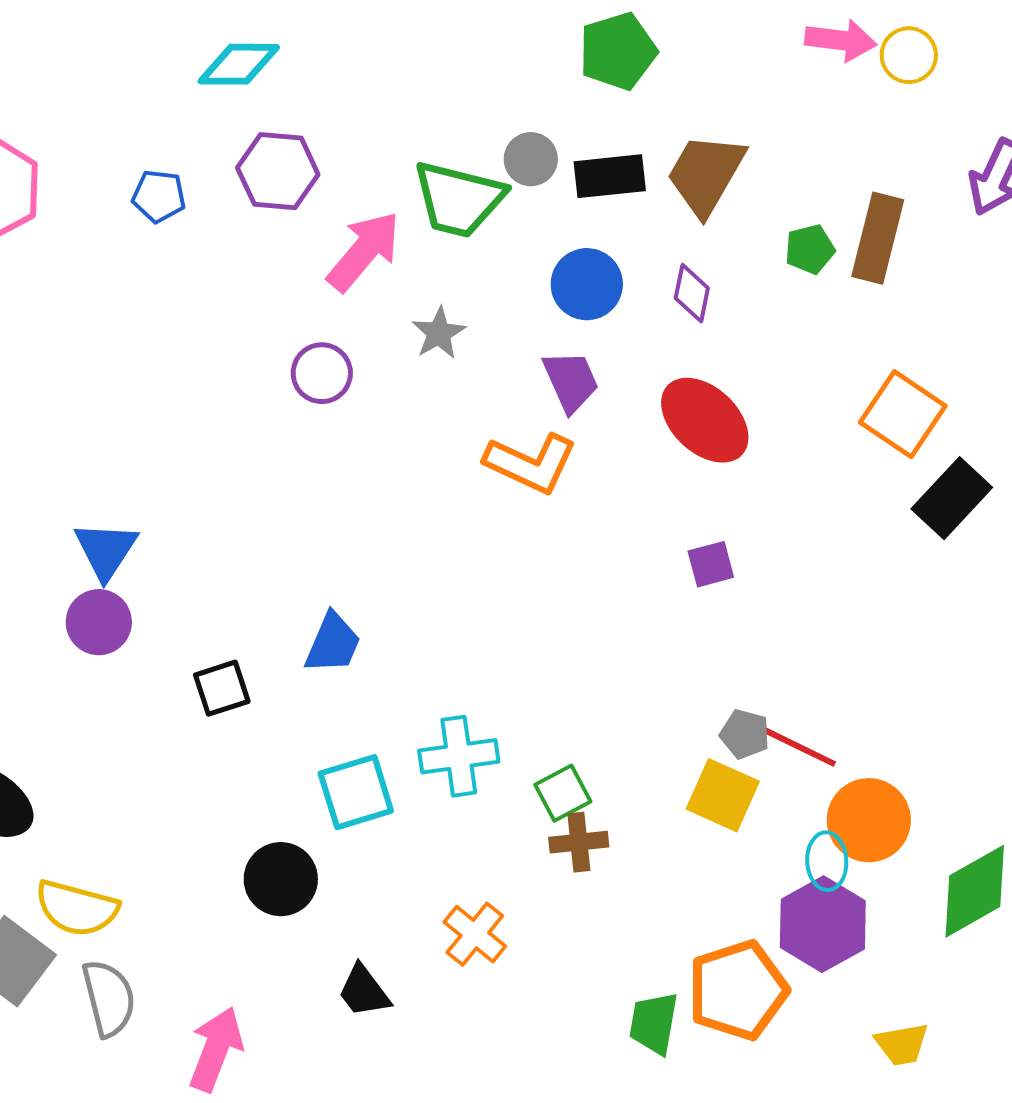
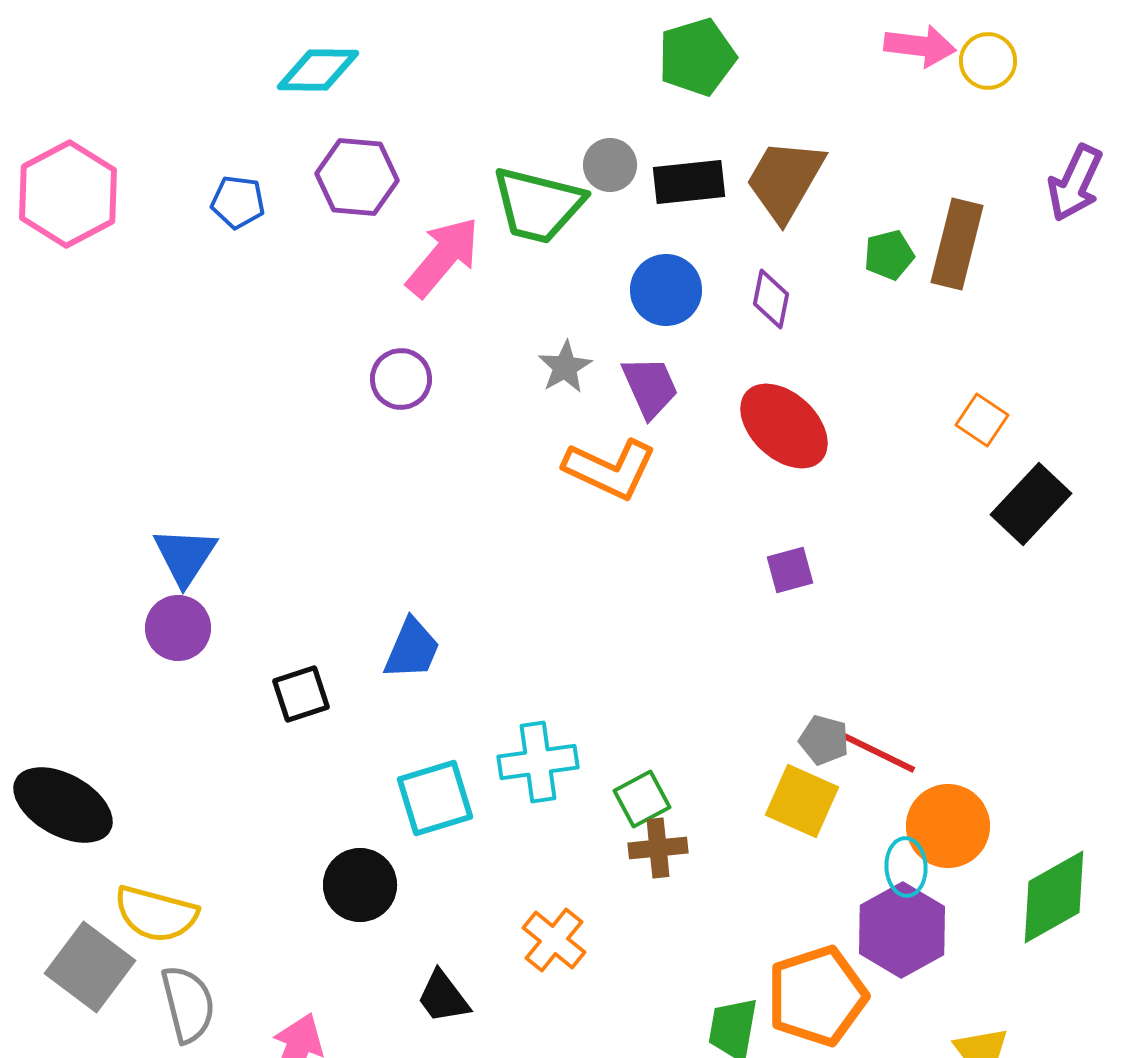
gray star: (439, 333) -> (565, 367), moved
orange square: (903, 414) -> (982, 420), size x0.6

